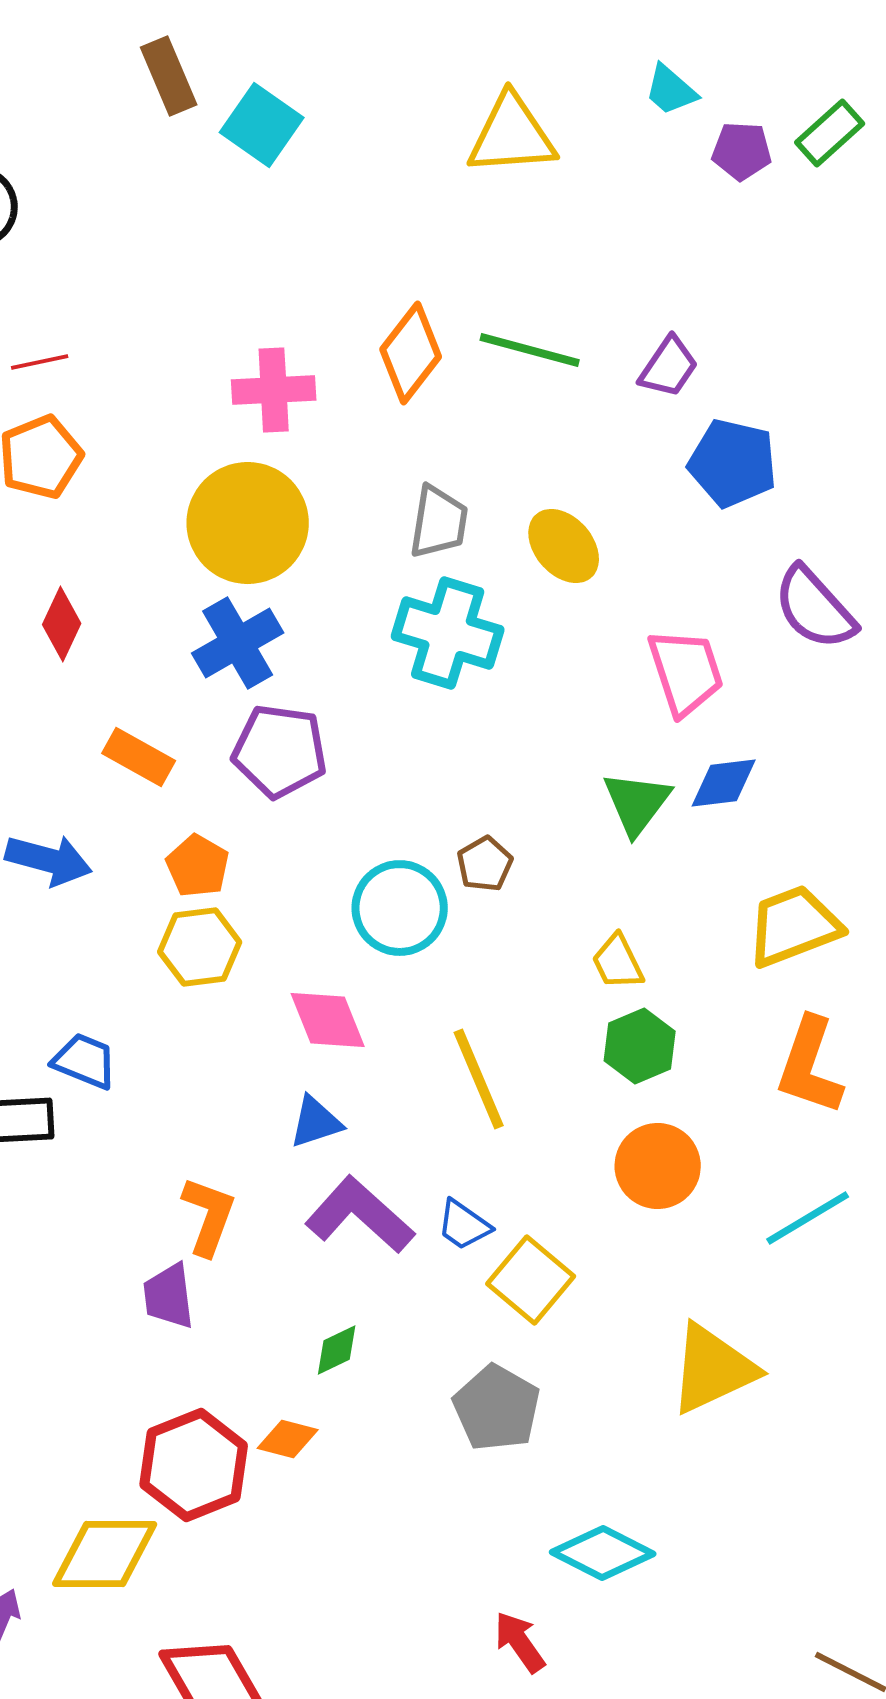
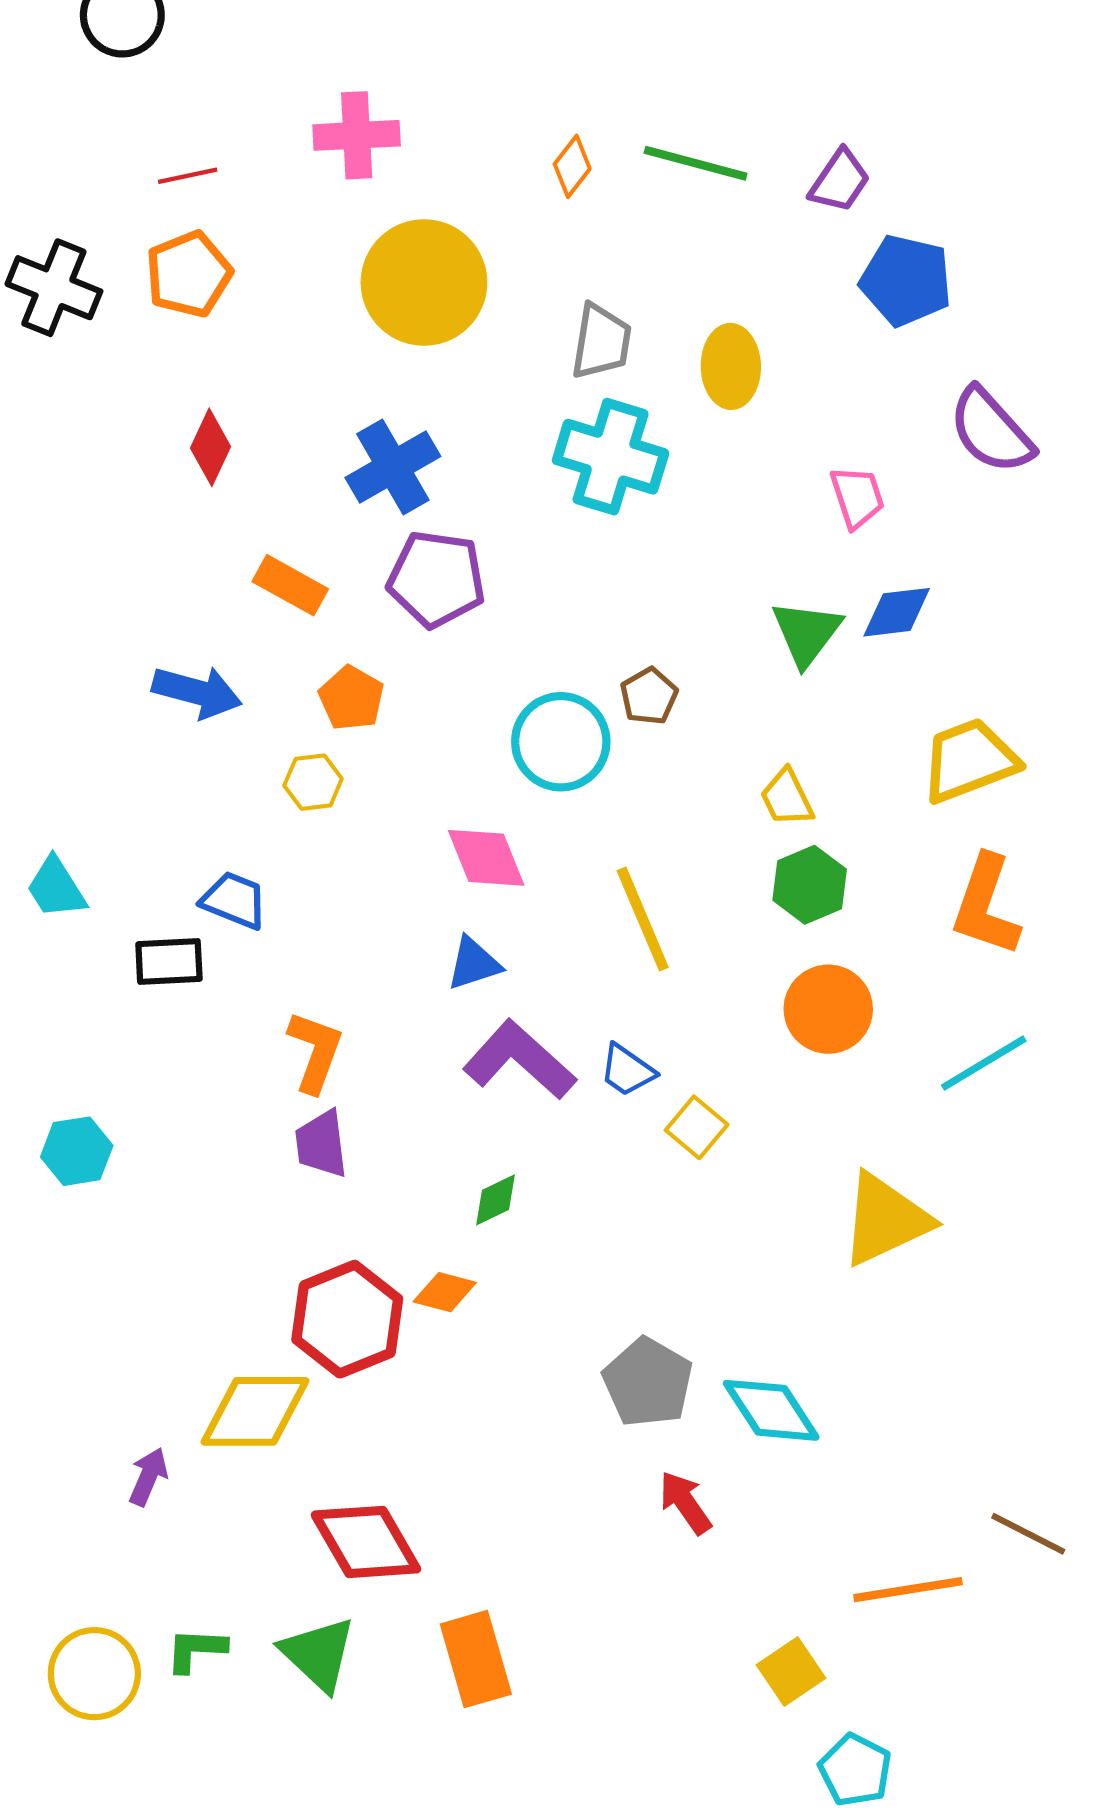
orange diamond: (411, 353) -> (572, 166), size x0.6
pink cross: (274, 390) -> (357, 135), moved
yellow circle: (248, 523) -> (424, 282), moved
yellow ellipse: (564, 546) -> (731, 366), turned 40
pink trapezoid: (686, 672) -> (857, 497), size x0.7
yellow hexagon: (200, 947) -> (313, 782), moved, size x0.7
orange L-shape: (209, 1216) -> (315, 1052), moved
yellow square: (531, 1280) -> (697, 1127), size x0.7
gray pentagon: (497, 1408) -> (648, 1382), moved
cyan diamond: (603, 1553) -> (771, 1410), turned 30

